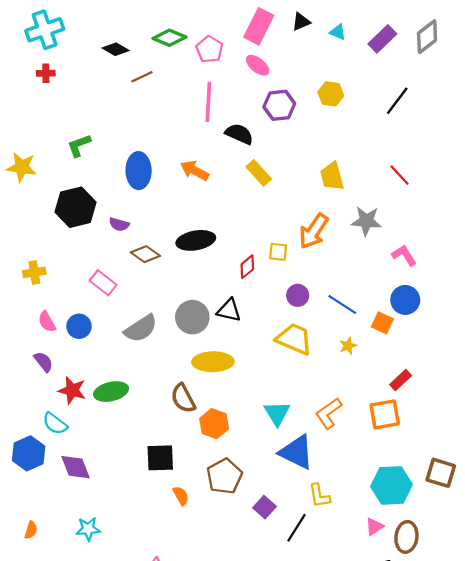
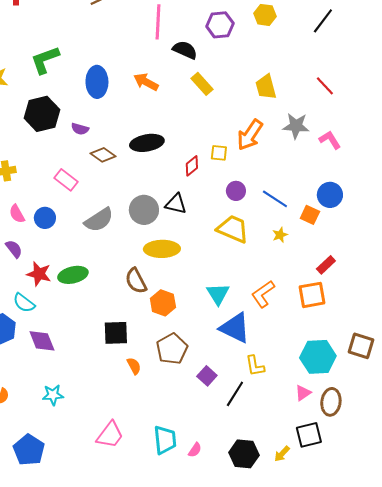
green L-shape: (79, 145) -> (45, 60), size x1.4
pink L-shape: (404, 255) -> (330, 140), moved

